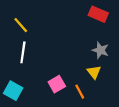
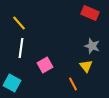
pink square: (57, 84) -> (45, 65), moved

